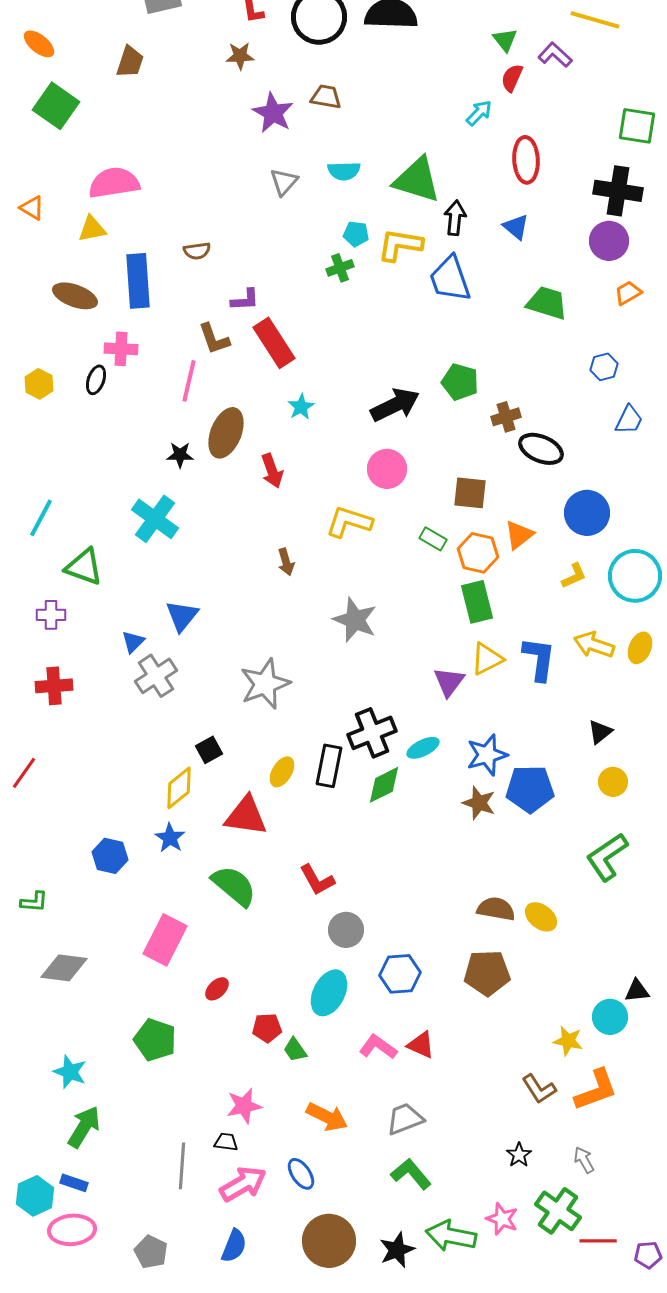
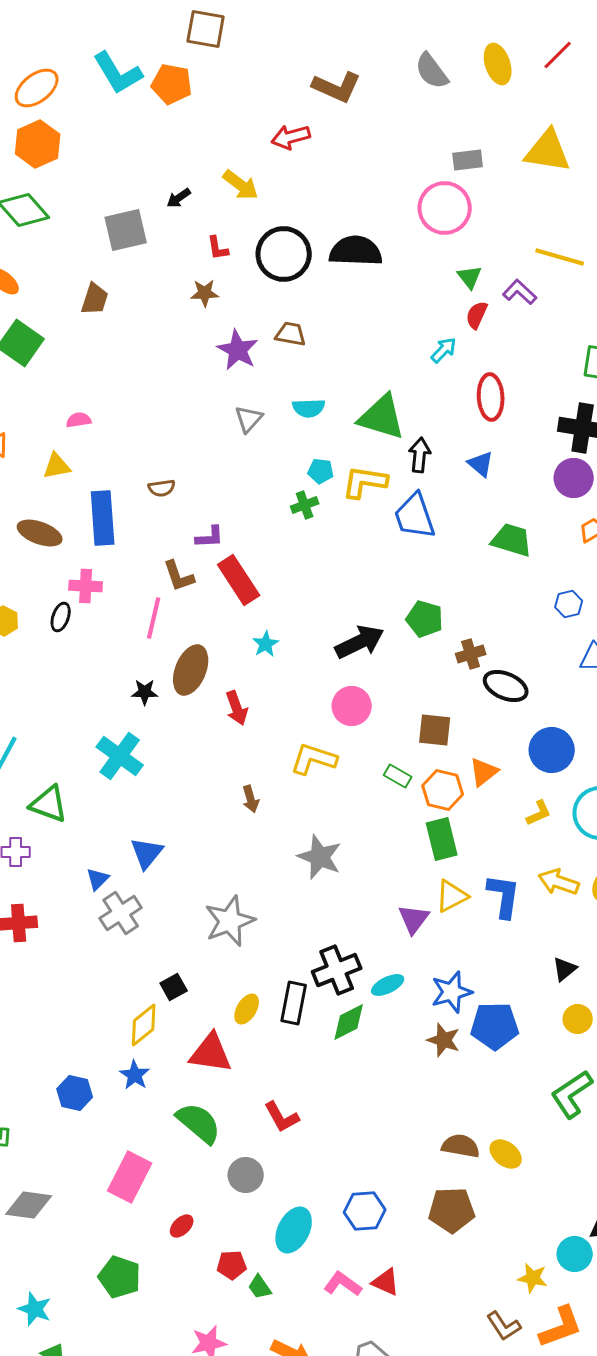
pink semicircle: (114, 183) -> (79, 420), size x0.5
gray circle: (346, 930) -> (246, 1175), moved

